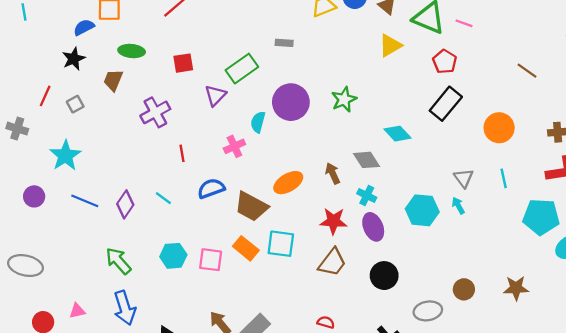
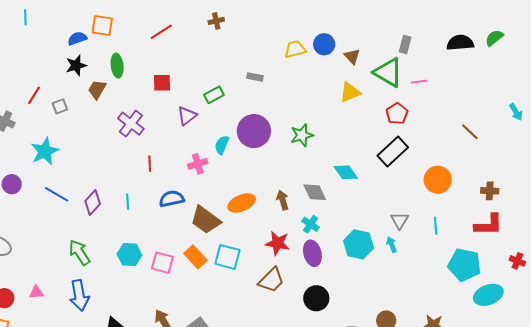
pink line: (464, 23) -> (419, 82), turned -35
green ellipse: (132, 51) -> (117, 66), turned 70
black star: (74, 59) -> (76, 65), moved
green rectangle: (242, 69) -> (214, 95), size x0.7
purple cross: (155, 112) -> (131, 124), turned -32
cyan line: (163, 198) -> (128, 202), turned 42

